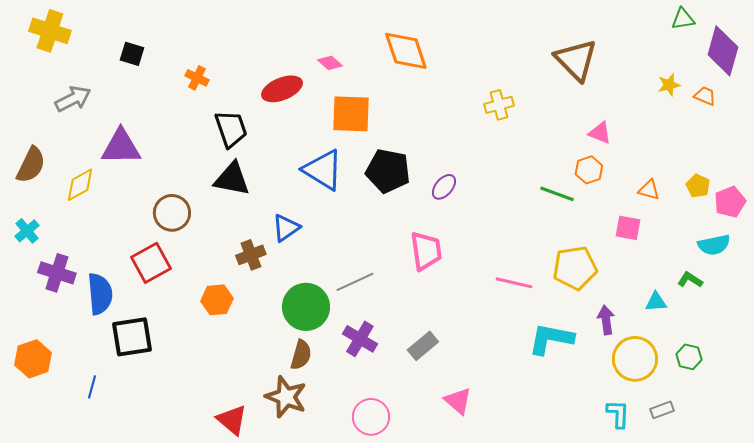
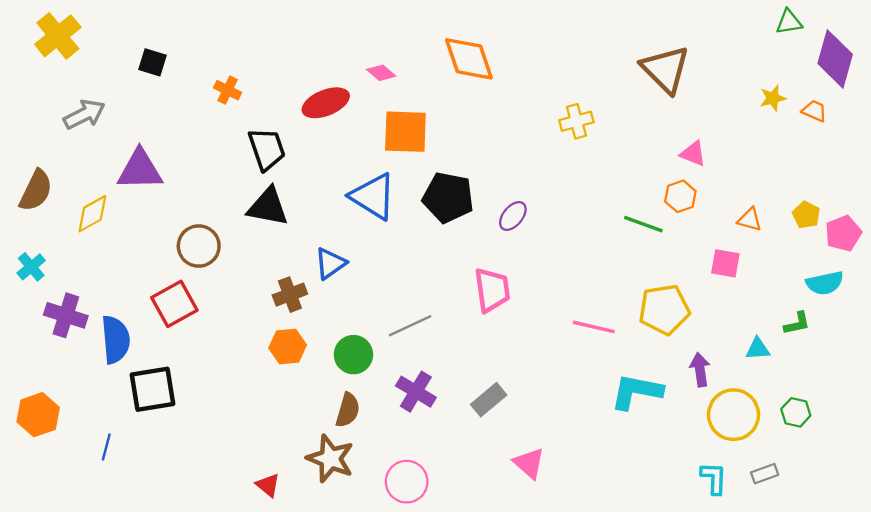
yellow cross: (50, 31) -> (58, 36), turned 33
green L-shape: (690, 280) -> (797, 323), turned 135
orange hexagon: (217, 300) -> (288, 347), moved
green circle: (306, 307) -> (353, 355), size x0.7
pink circle: (371, 417) -> (407, 482), moved
red triangle: (232, 420) -> (268, 485), size x0.7

